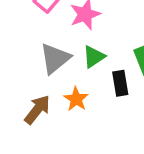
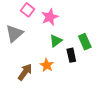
gray triangle: (55, 58) -> (14, 33), moved

